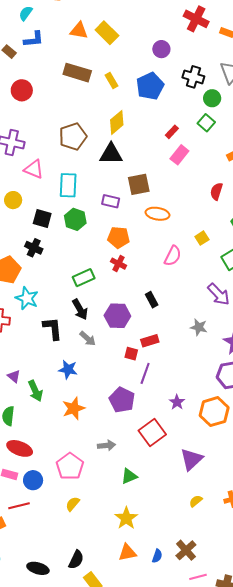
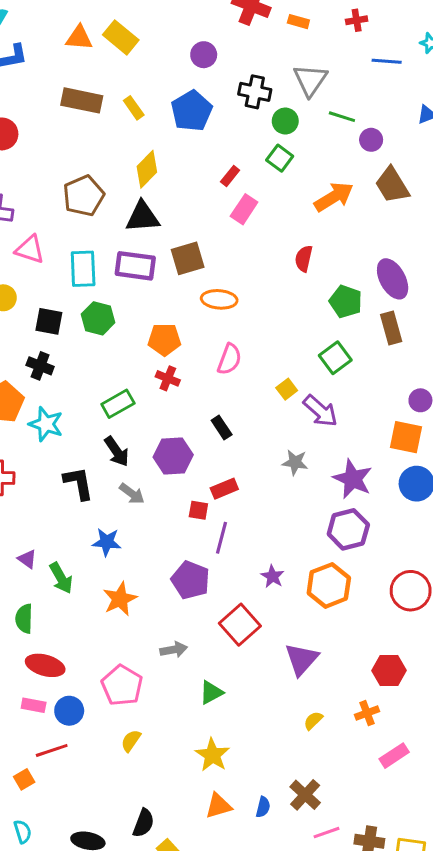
purple rectangle: (111, 201) -> (135, 266), moved, size x1.5
yellow square: (202, 238) -> (287, 389), moved
pink semicircle: (173, 256) -> (229, 359), moved
cyan star: (27, 298) -> (46, 424), moved

